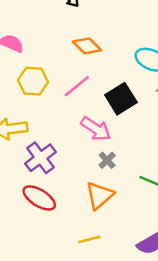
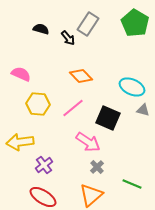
black square: (121, 99) -> (108, 118), turned -35
purple cross: (41, 158) -> (44, 165), size x0.7

